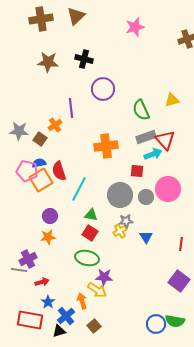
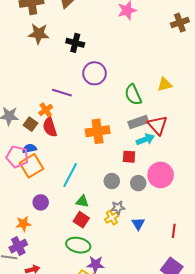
brown star: (48, 62) -> (39, 34), moved
purple line: (71, 108) -> (62, 93), turned -66
red semicircle: (59, 171) -> (50, 127), moved
gray circle: (120, 195) -> (112, 181), size x0.6
orange star: (48, 237) -> (23, 224), moved

